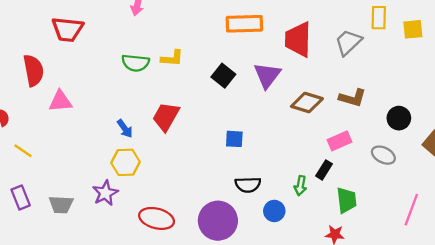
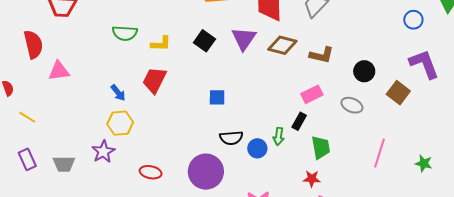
yellow L-shape: (172, 58) -> (161, 44), moved
brown diamond: (307, 102) -> (282, 45), moved
blue circle: (274, 211) -> (257, 148), moved
red ellipse: (157, 218) -> (151, 172), size x0.7

